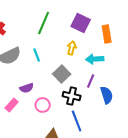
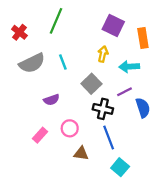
green line: (44, 23) -> (56, 21), moved
purple line: (91, 81) -> (125, 92), turned 40
pink rectangle: (12, 105) -> (40, 135), moved
pink circle: (43, 105) -> (70, 128), moved

